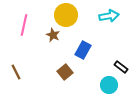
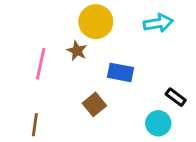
pink line: (24, 25) -> (41, 64), moved
blue rectangle: (83, 50) -> (121, 72), turned 72
brown line: (16, 72) -> (35, 125), moved, turned 35

